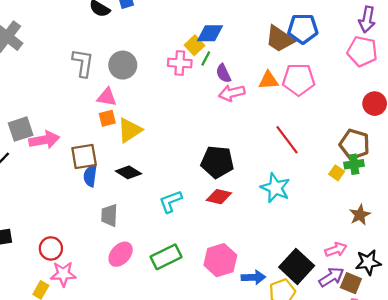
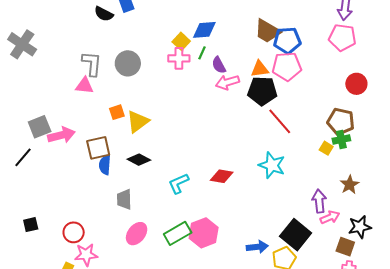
blue pentagon: (303, 29) -> (287, 40), moved
yellow square: (195, 45) -> (181, 41), moved
pink triangle: (107, 97) -> (84, 86), moved
black pentagon: (217, 162) -> (262, 91), moved
pink hexagon: (220, 260) -> (204, 233), moved
purple arrow: (331, 277) -> (319, 201), moved, turned -60

